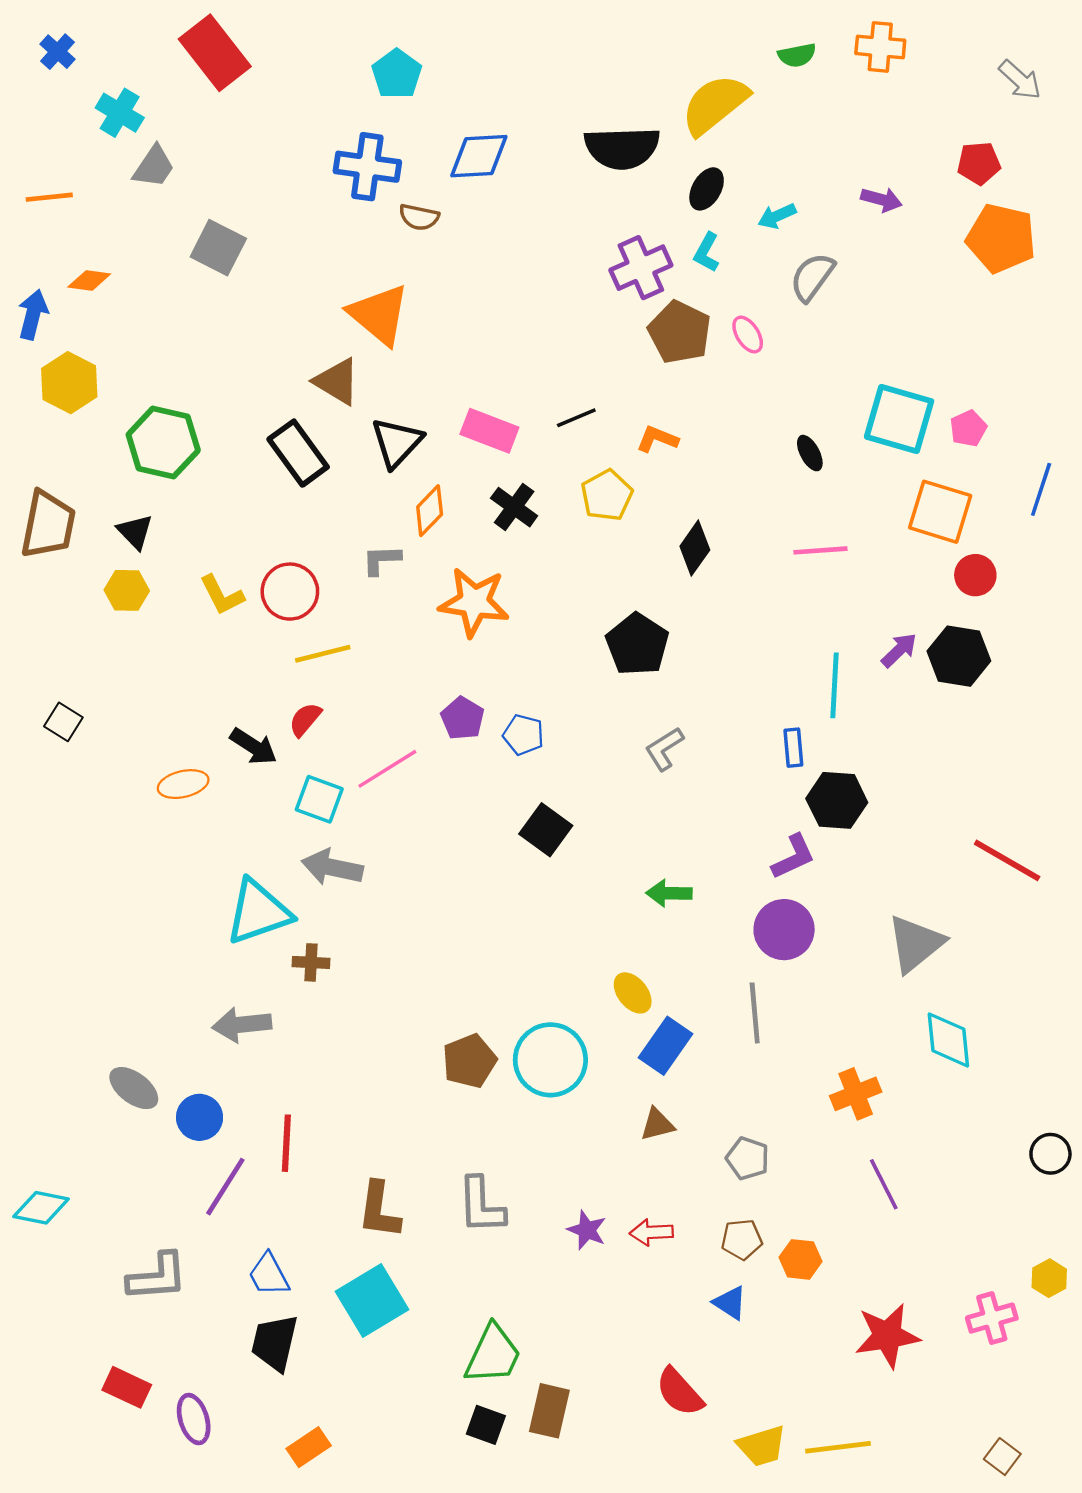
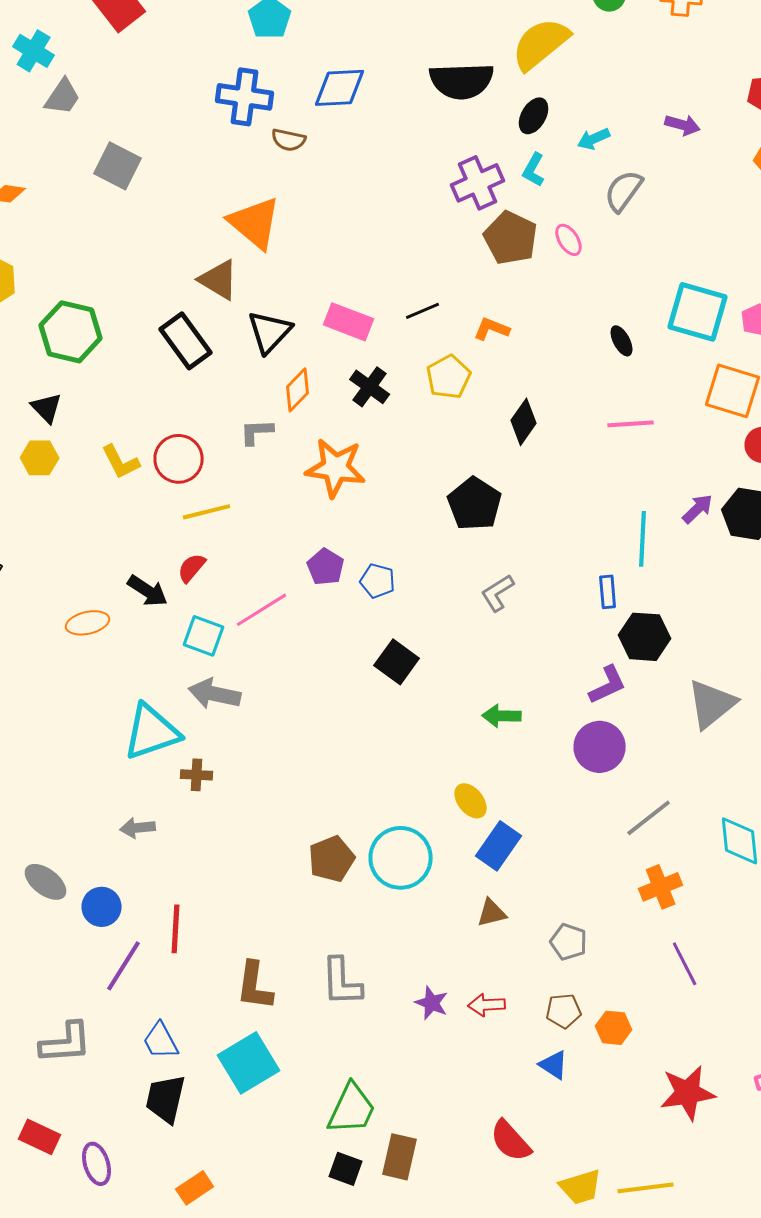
gray triangle: (915, 944) -> (712, 704), moved
gray line: (755, 1013) -> (649, 818), moved, turned 57
gray arrow: (242, 1025) -> (138, 828), size x0.7

